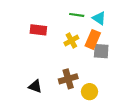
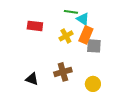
cyan triangle: (99, 18) -> (83, 19), moved
yellow circle: (90, 92) -> (93, 84), moved

